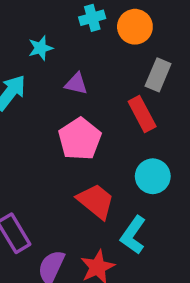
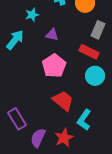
red rectangle: (142, 114) -> (89, 52), turned -36
cyan circle: (153, 176) -> (95, 76), moved

